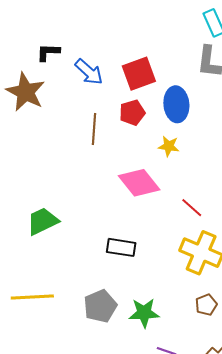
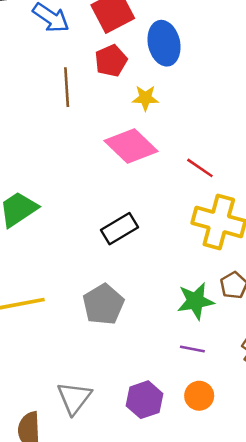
yellow star: (169, 146) -> (145, 98), moved
black rectangle: (121, 247) -> (119, 229), turned -32
green star: (144, 313) -> (196, 301), moved

